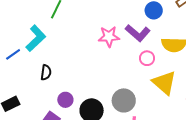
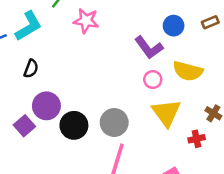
pink star: (109, 37) -> (86, 21), moved
purple circle: (65, 100) -> (46, 106), size x1.5

